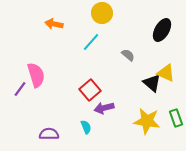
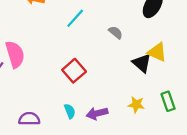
purple arrow: (104, 108) -> (97, 113), moved
yellow star: (147, 121) -> (136, 105), size x0.6

